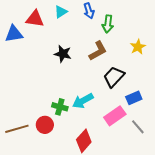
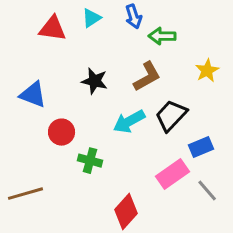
green arrow: (108, 24) -> (162, 36), turned 84
blue triangle: (14, 34) -> (33, 95), moved, turned 30
cyan arrow: (83, 101) -> (129, 122), moved
red circle: (45, 125) -> (62, 132), moved

